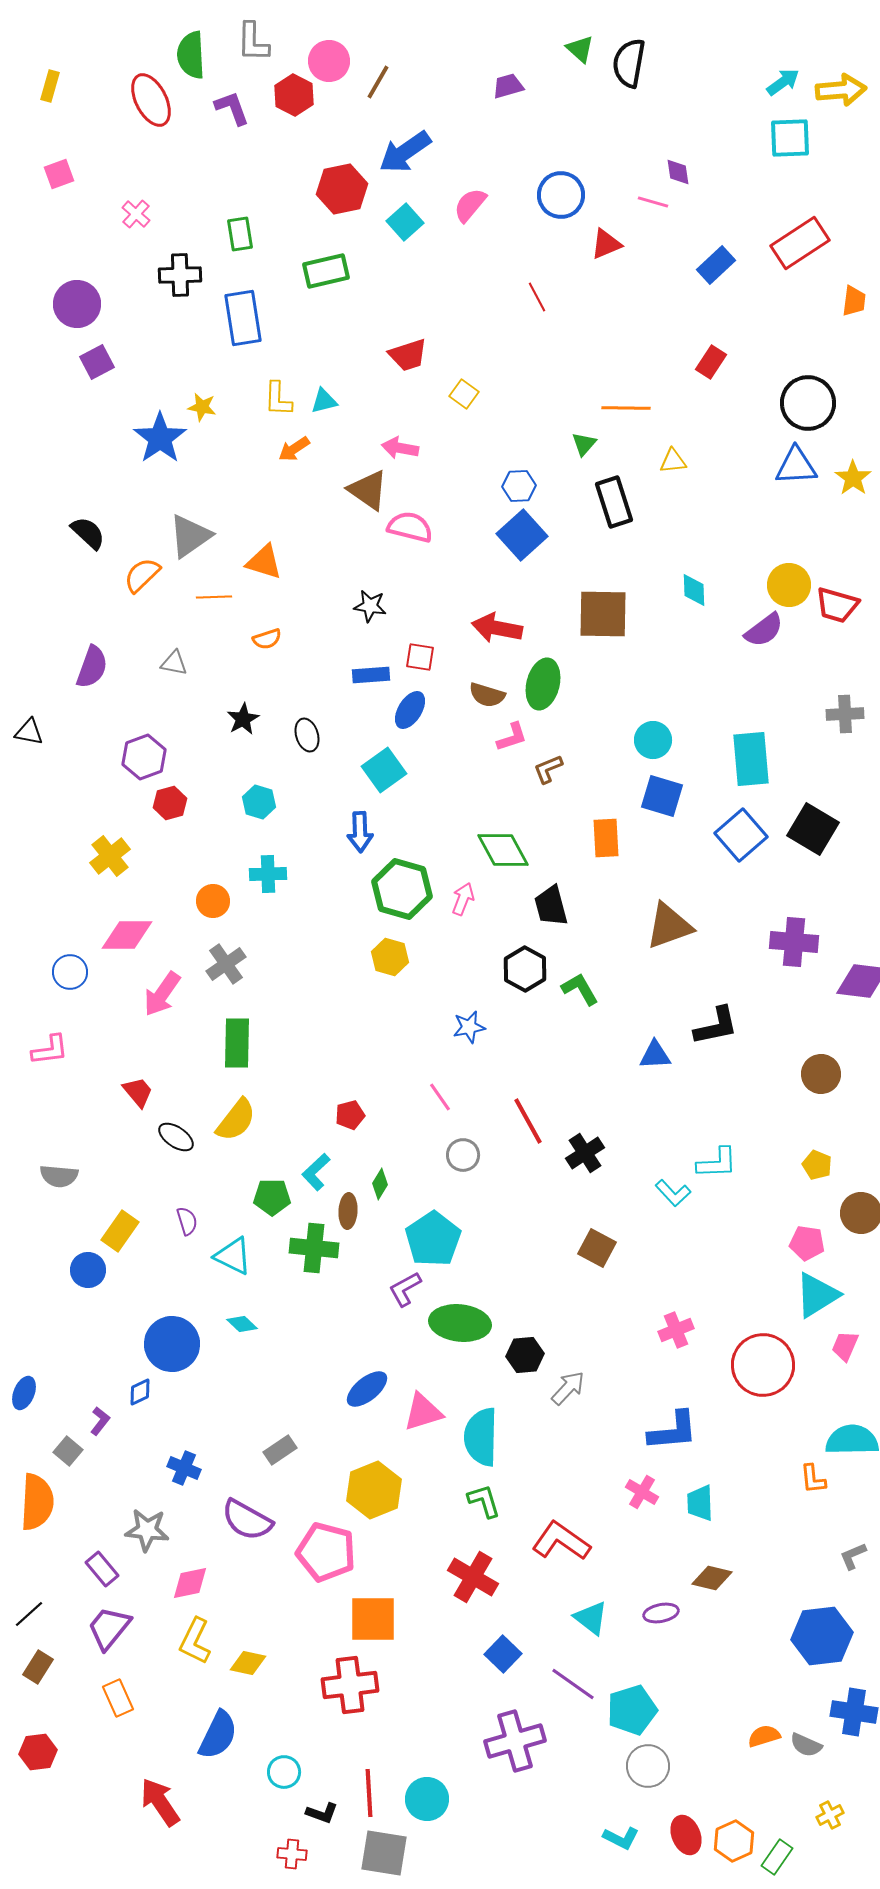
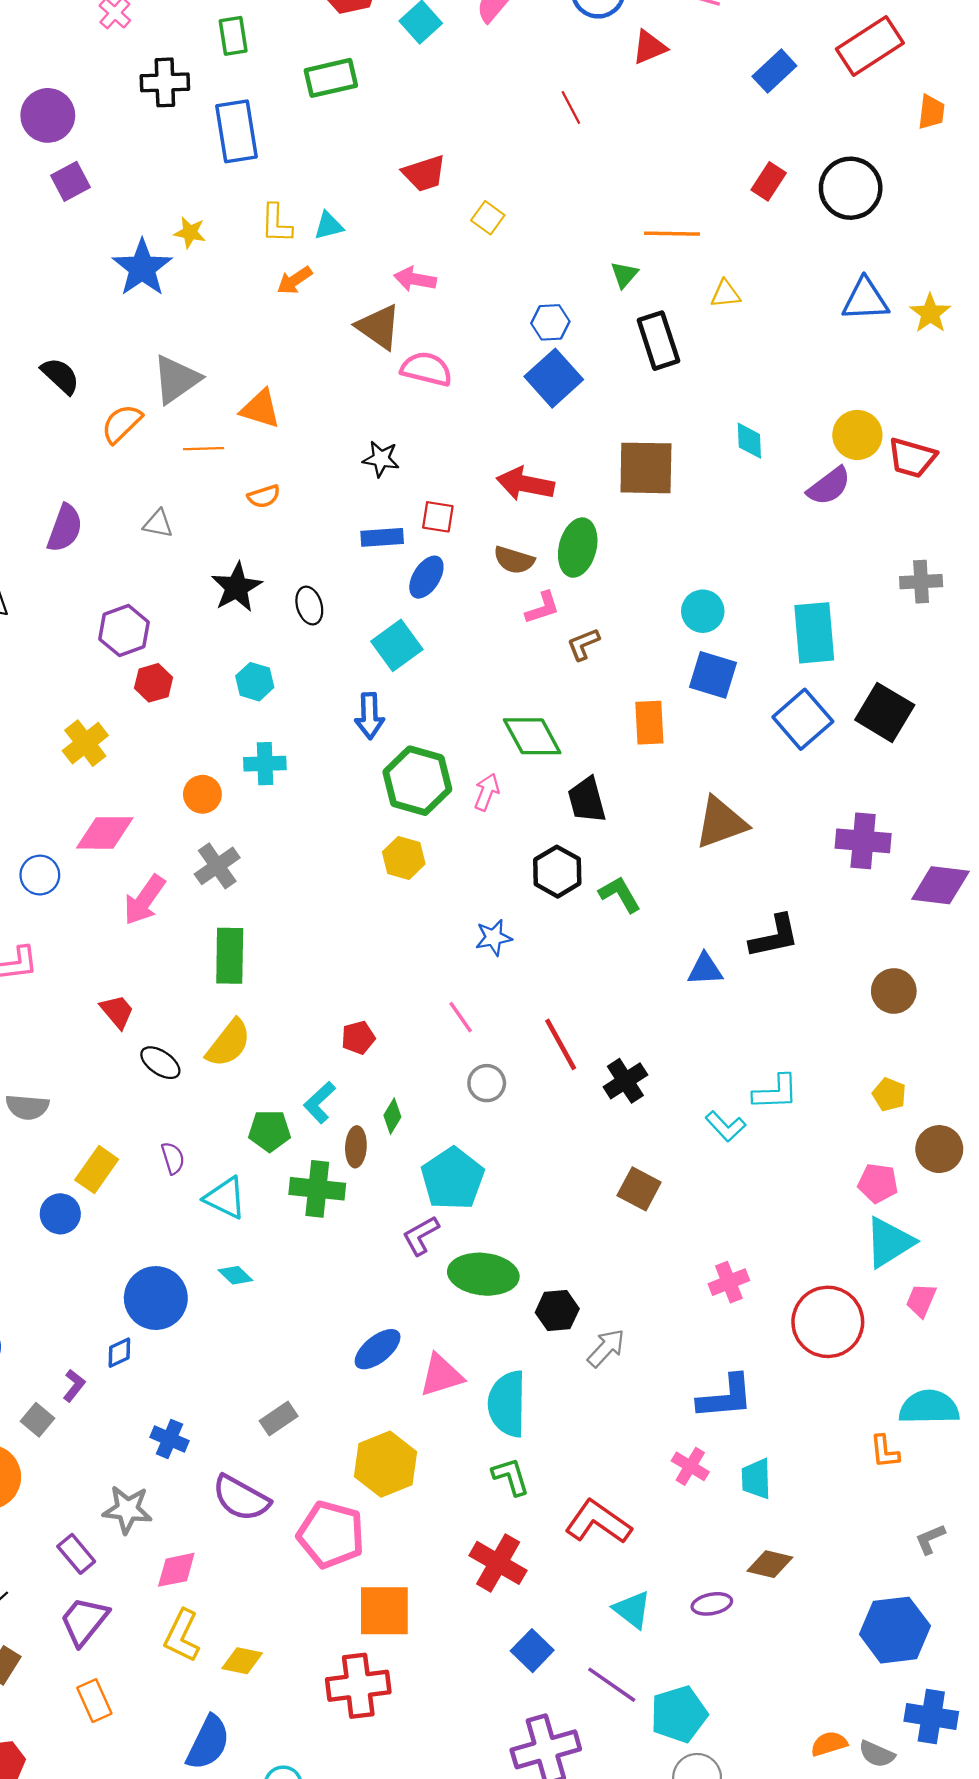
black circle: (808, 403) -> (851, 188), moved
black star: (243, 719) -> (237, 587), size x1.4

